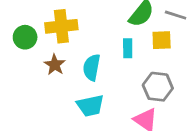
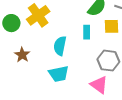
yellow cross: (61, 26) -> (38, 15), turned -30
brown star: (55, 65) -> (22, 55), moved

